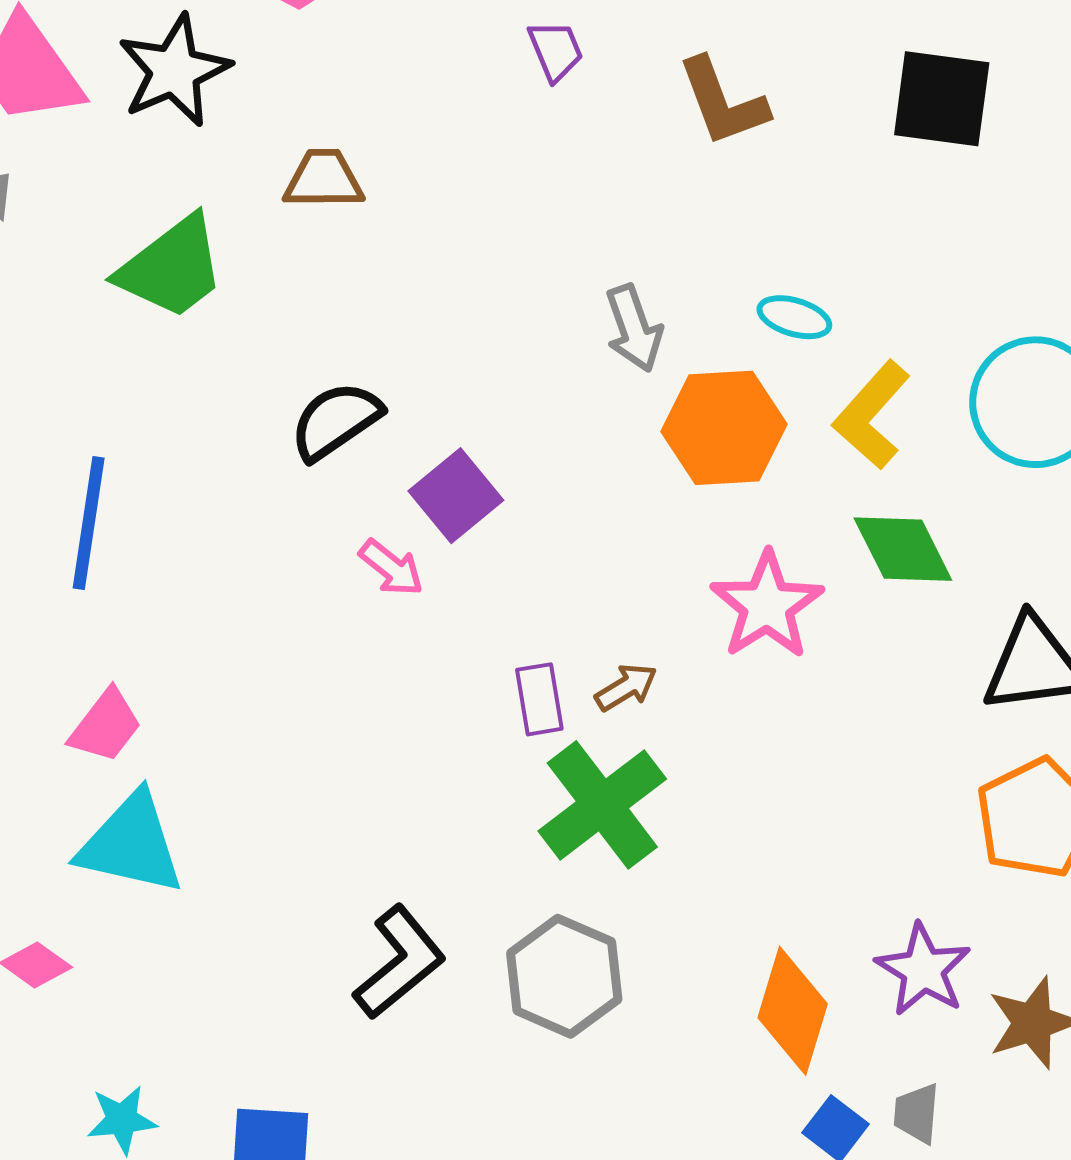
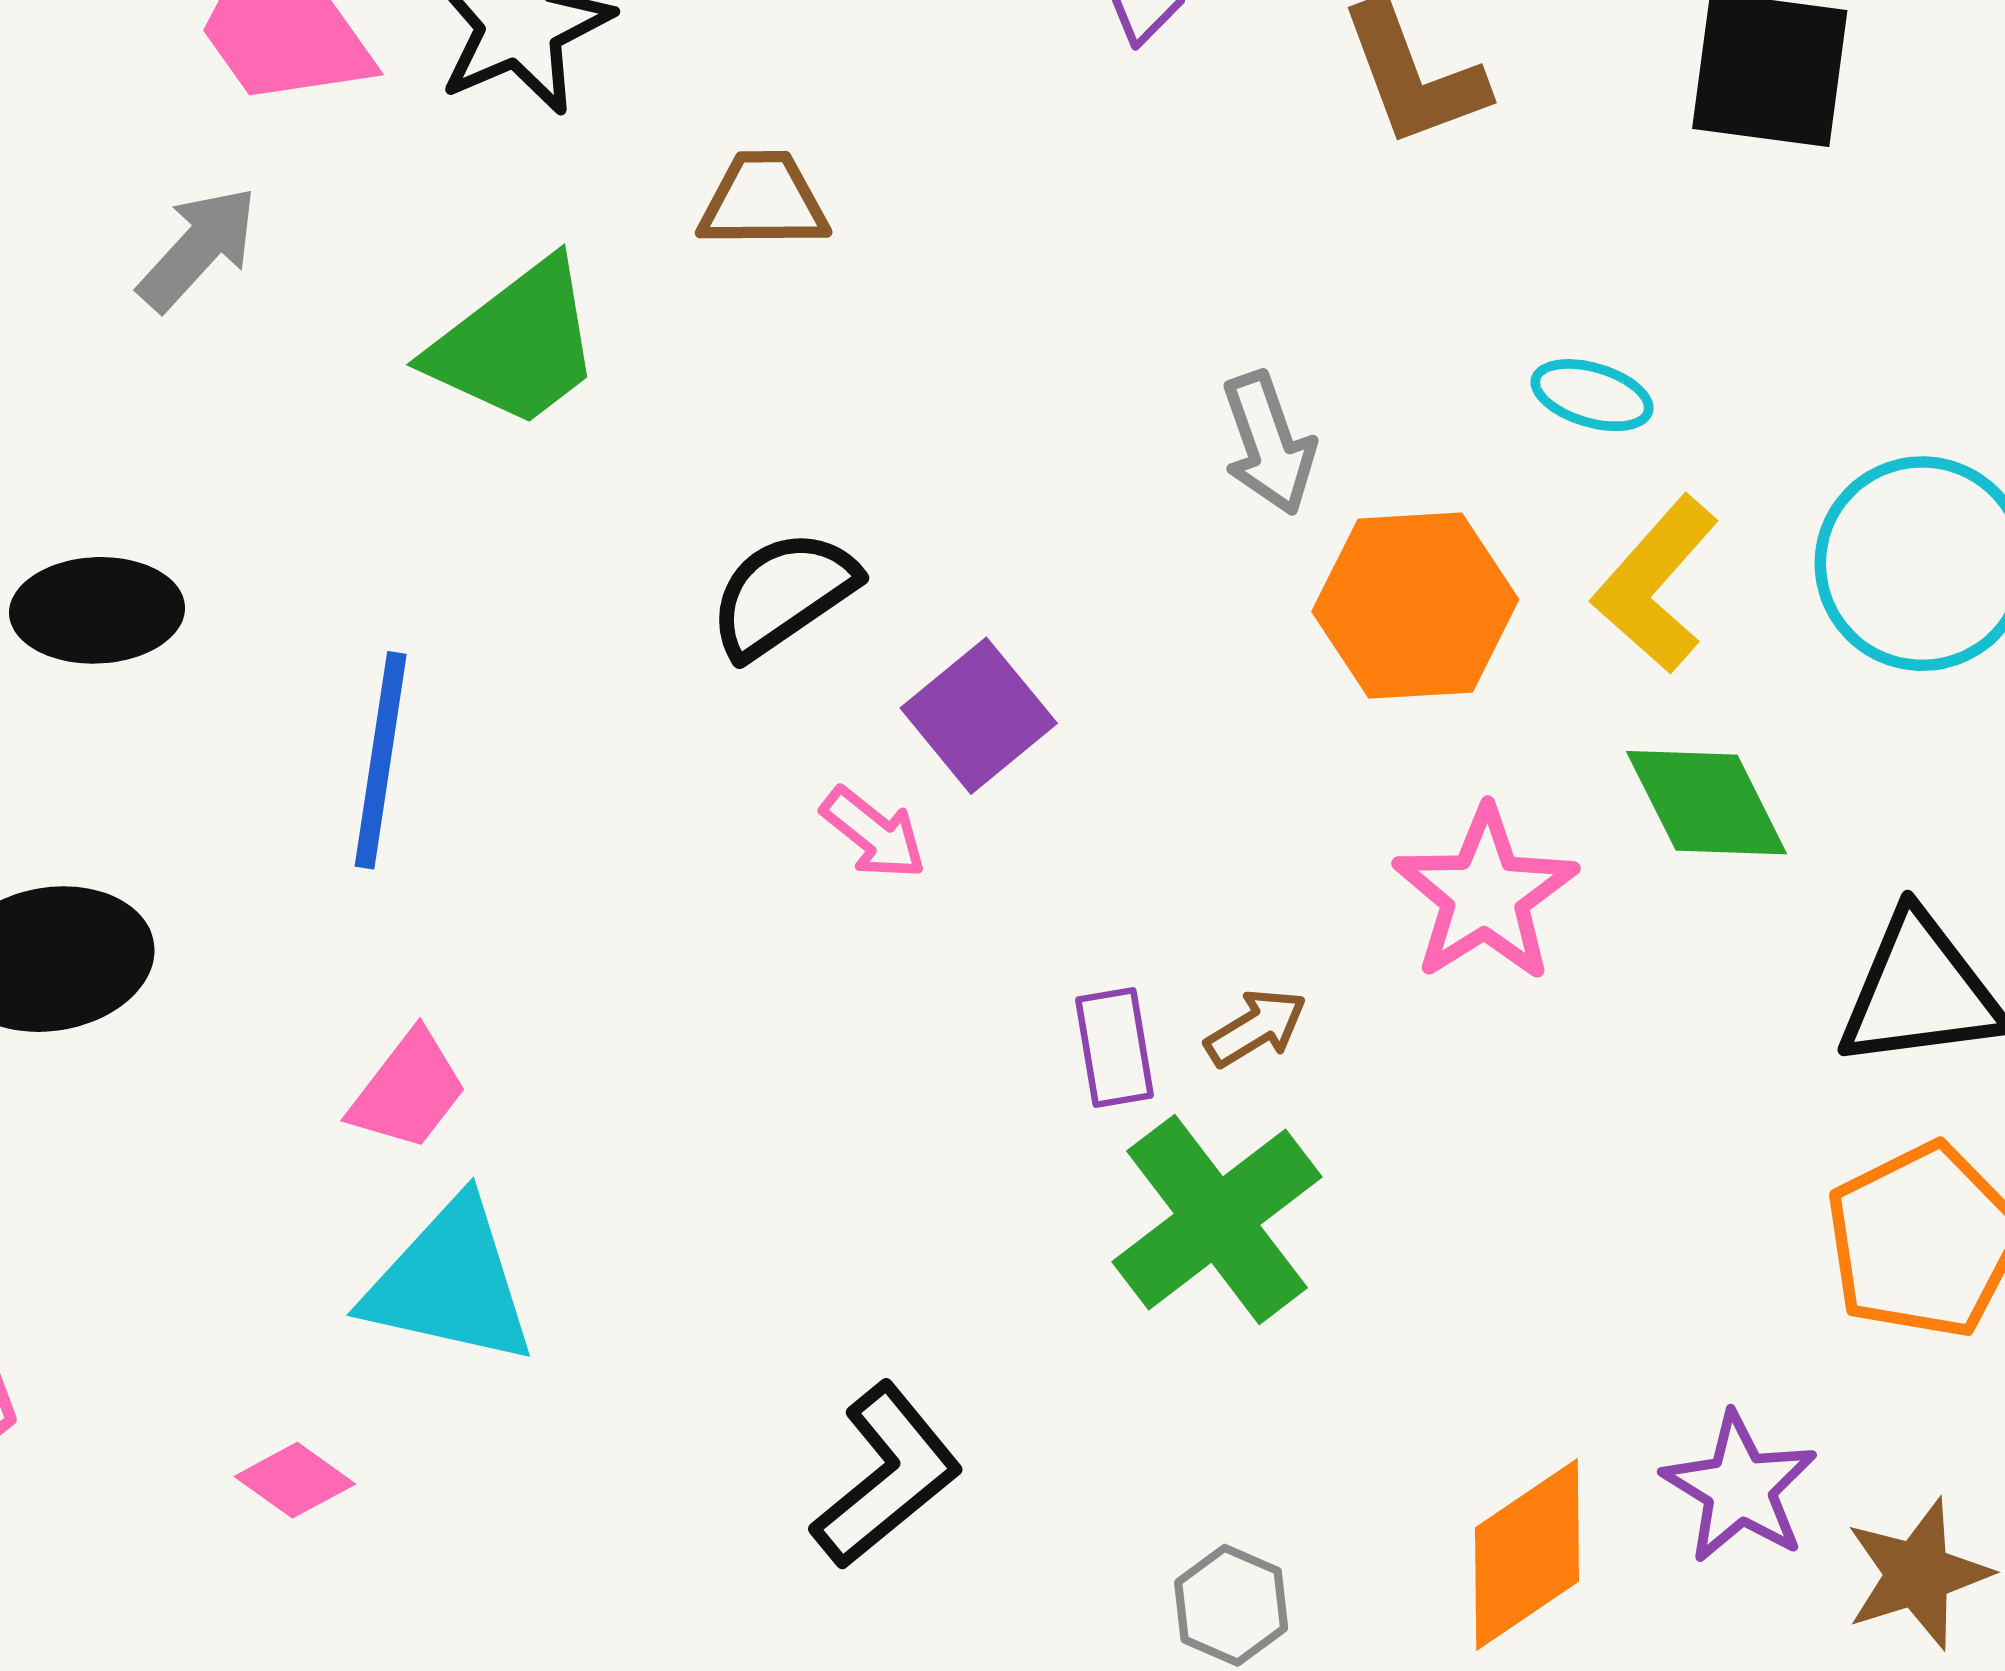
cyan ellipse: (794, 317) -> (1592, 395), moved
gray hexagon: (564, 976) -> (1231, 1605), moved, size x0.6
orange diamond: (793, 1011) -> (1527, 1555), turned 39

